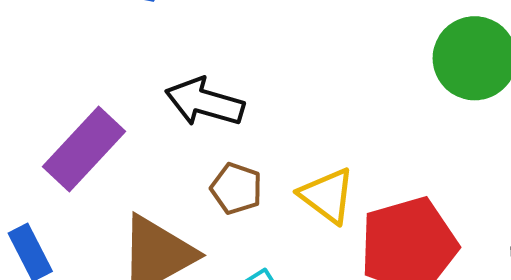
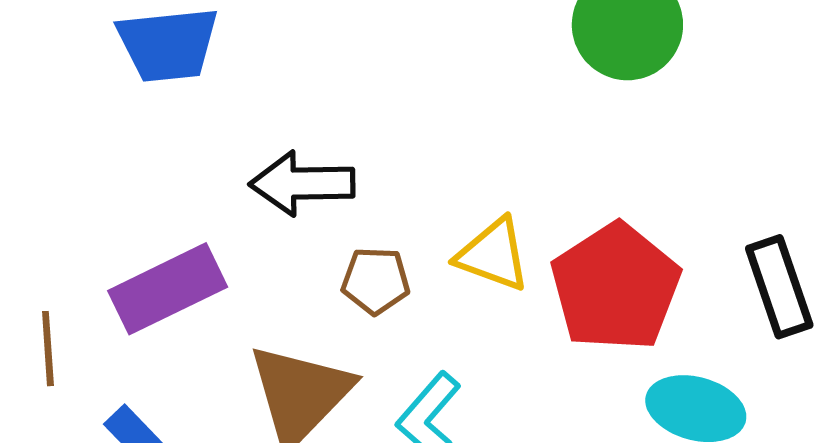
purple rectangle: (84, 149) -> (168, 289), turned 38

